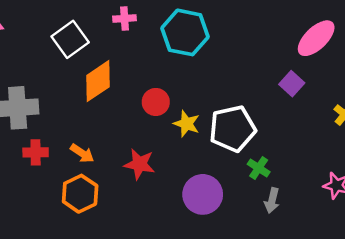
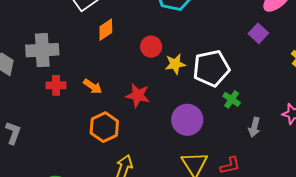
orange diamond: (98, 81) -> (106, 30), size x0.7
yellow star: (187, 124) -> (175, 64), turned -30
orange hexagon: (80, 194) -> (104, 127), moved
gray arrow: (272, 200) -> (254, 127), moved

